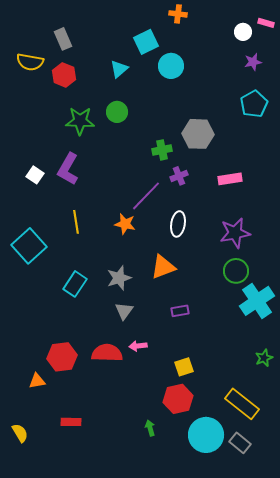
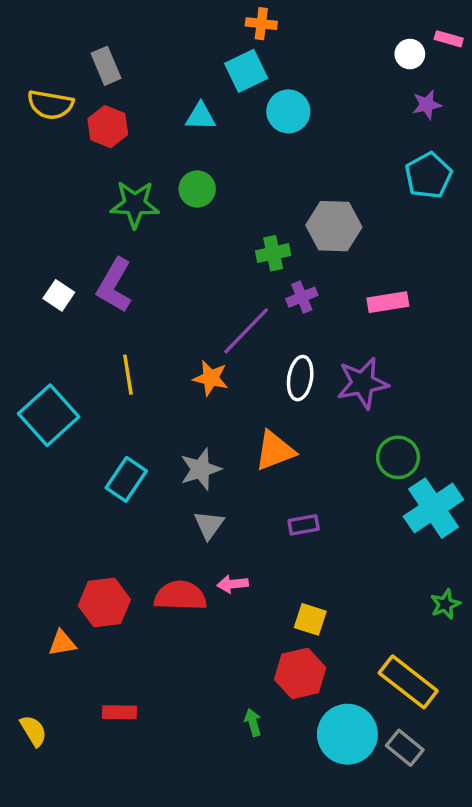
orange cross: (178, 14) -> (261, 24), moved
cyan triangle: (119, 69) -> (201, 116), turned 42
purple star: (235, 233) -> (363, 383), moved
yellow square: (184, 367) -> (310, 619), turned 36

